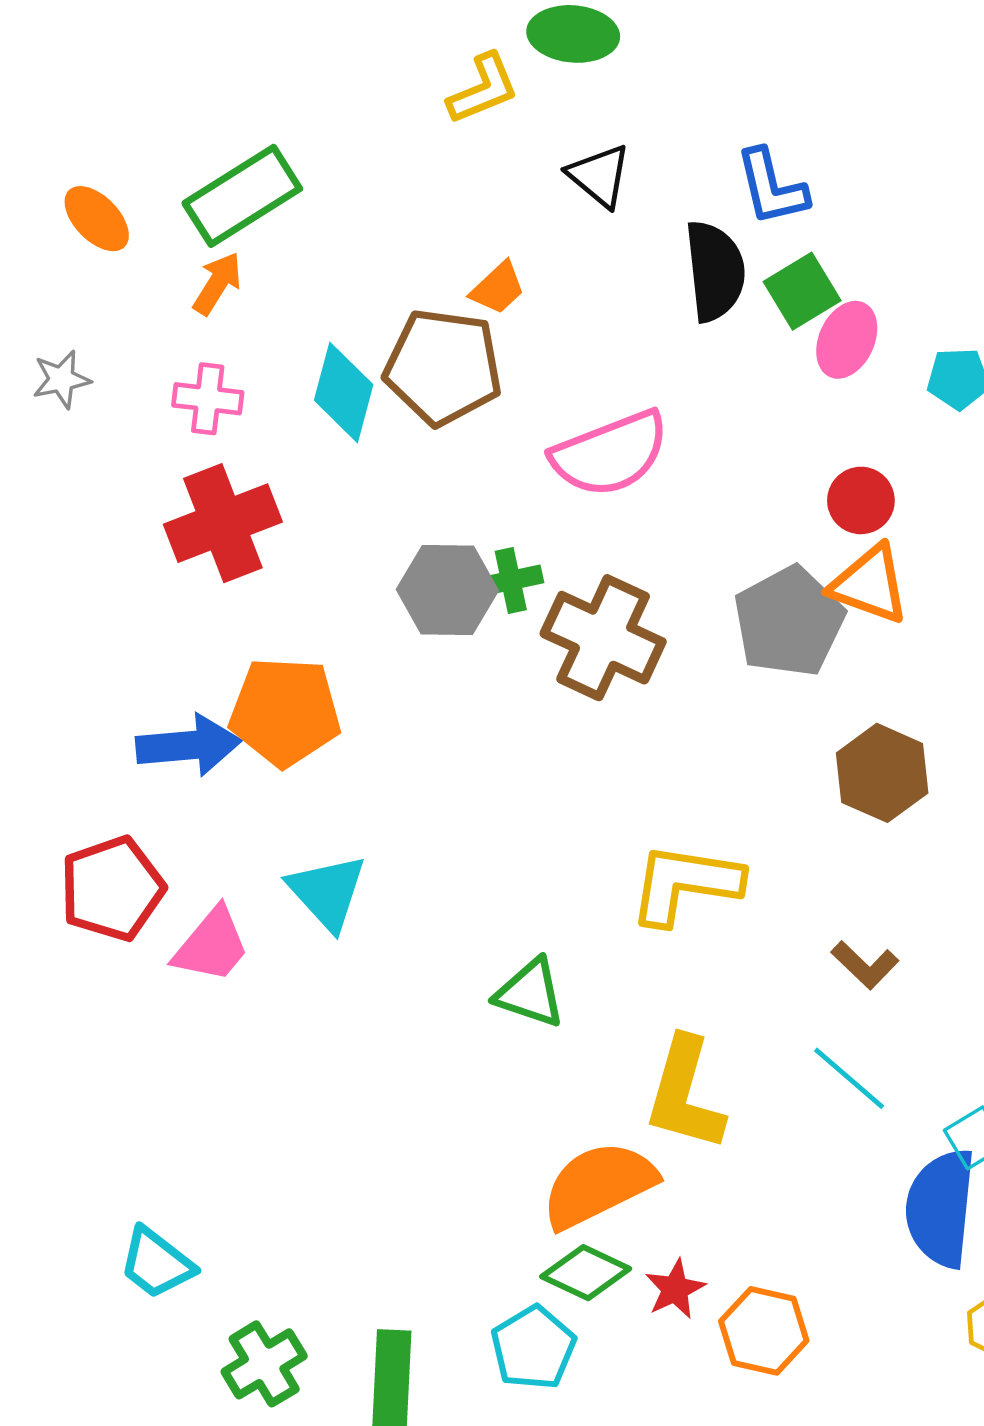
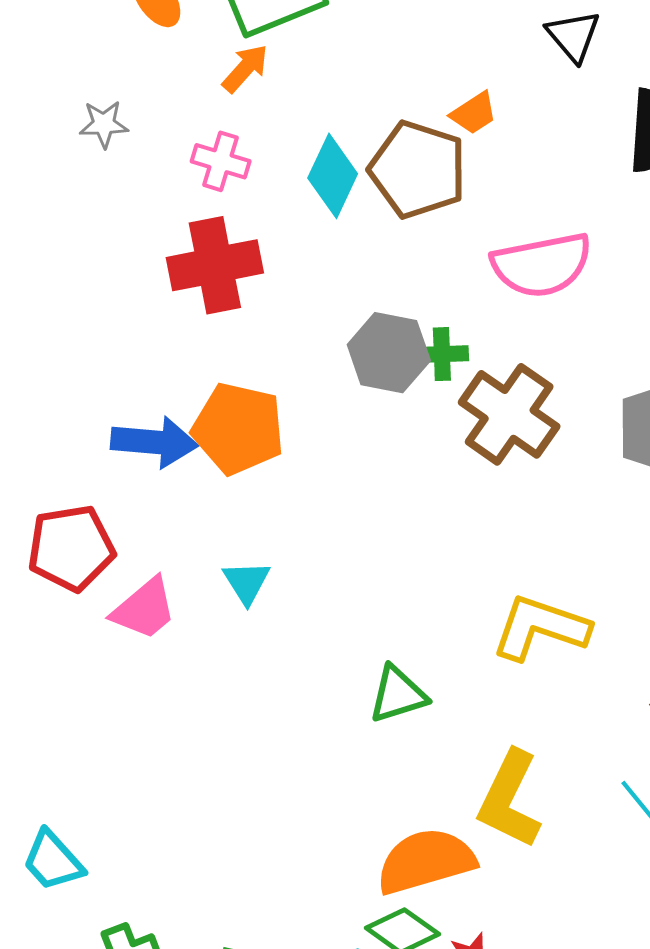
cyan triangle: (327, 892) -> (246, 582), size x0.7
green triangle: (530, 993) -> (398, 694), turned -46

